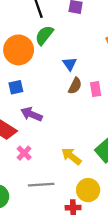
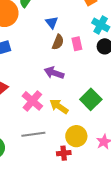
purple arrow: (31, 114) -> (54, 73), moved
pink cross: (24, 153) -> (32, 101), moved, size x1.5

